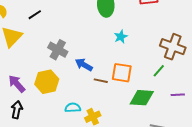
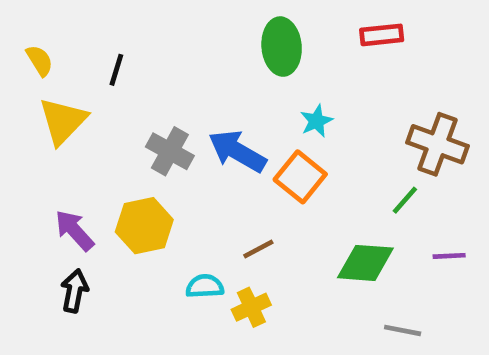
black line: (35, 15) -> (116, 70), turned -40
blue arrow: (84, 65) -> (237, 151), moved, size x1.4
orange square: (122, 73) -> (300, 177), moved, turned 30
brown line: (101, 81) -> (258, 249), moved, turned -40

